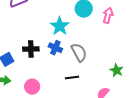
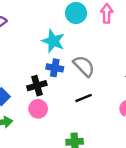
black cross: (31, 49) -> (37, 86), moved
pink circle: (32, 87) -> (38, 109), moved

